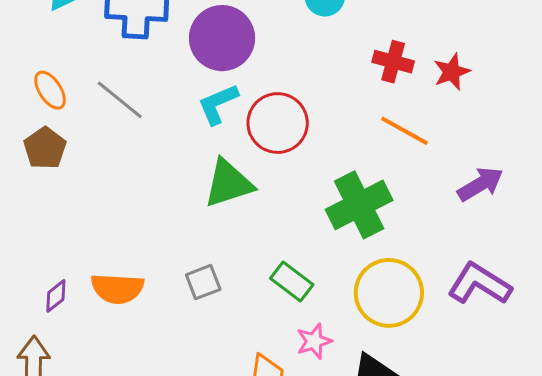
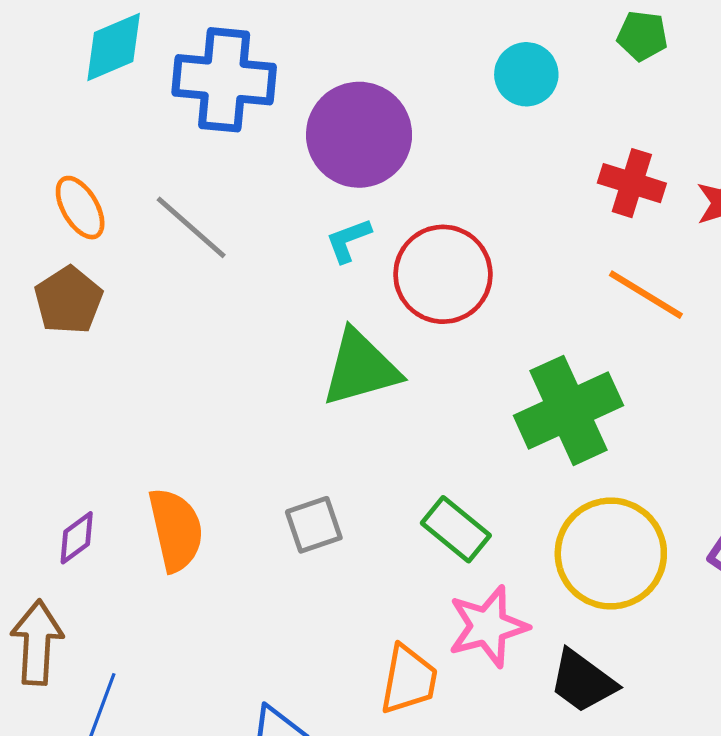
cyan L-shape: (218, 104) -> (348, 240), size x0.7
orange semicircle: (117, 288) -> (176, 530), turned -108
pink star: (314, 341) -> (488, 626), size x1.4

